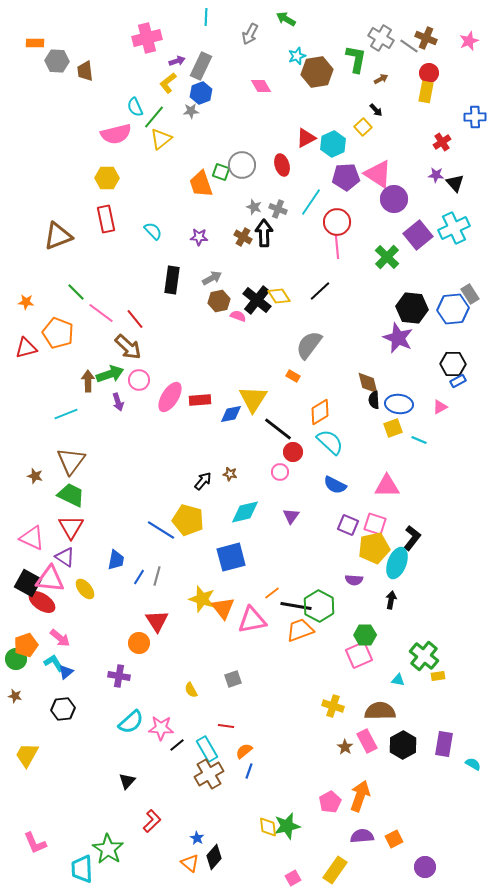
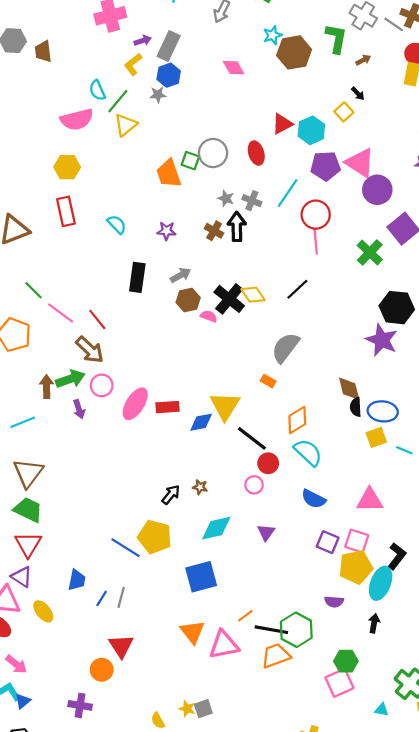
yellow star: (202, 599) -> (187, 709), moved, size x0.6

